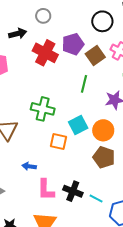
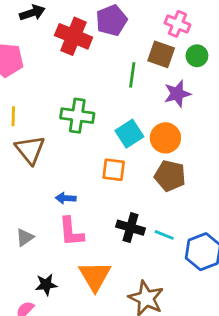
brown square: (95, 56) -> (161, 54), moved, turned -30
orange square: (59, 142) -> (114, 170), moved
pink L-shape: (46, 190) -> (71, 232), moved

